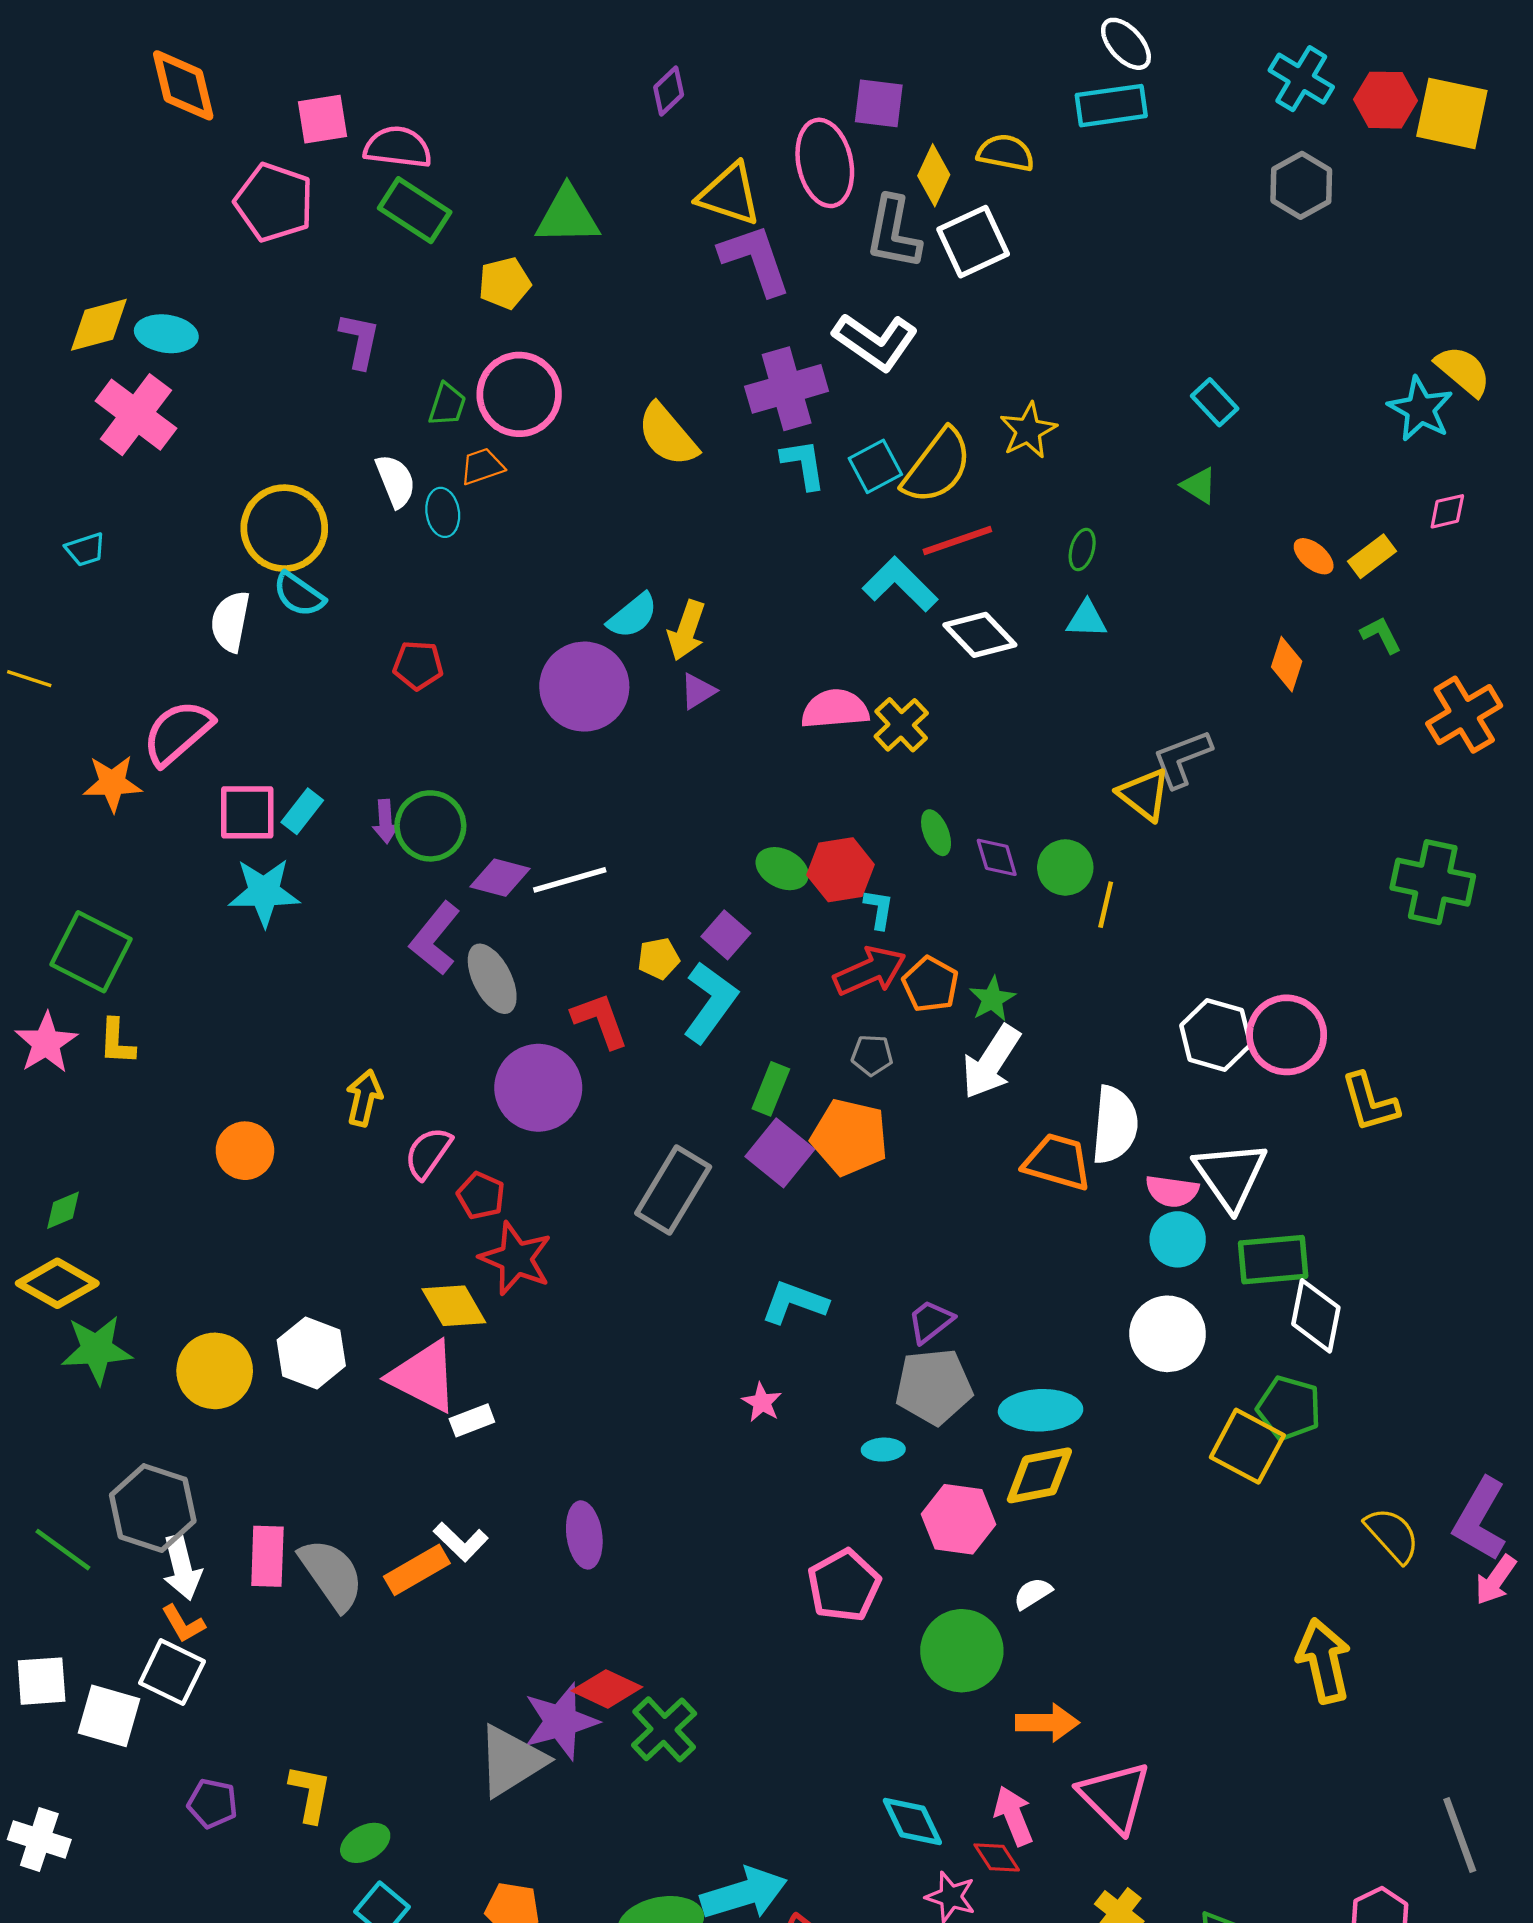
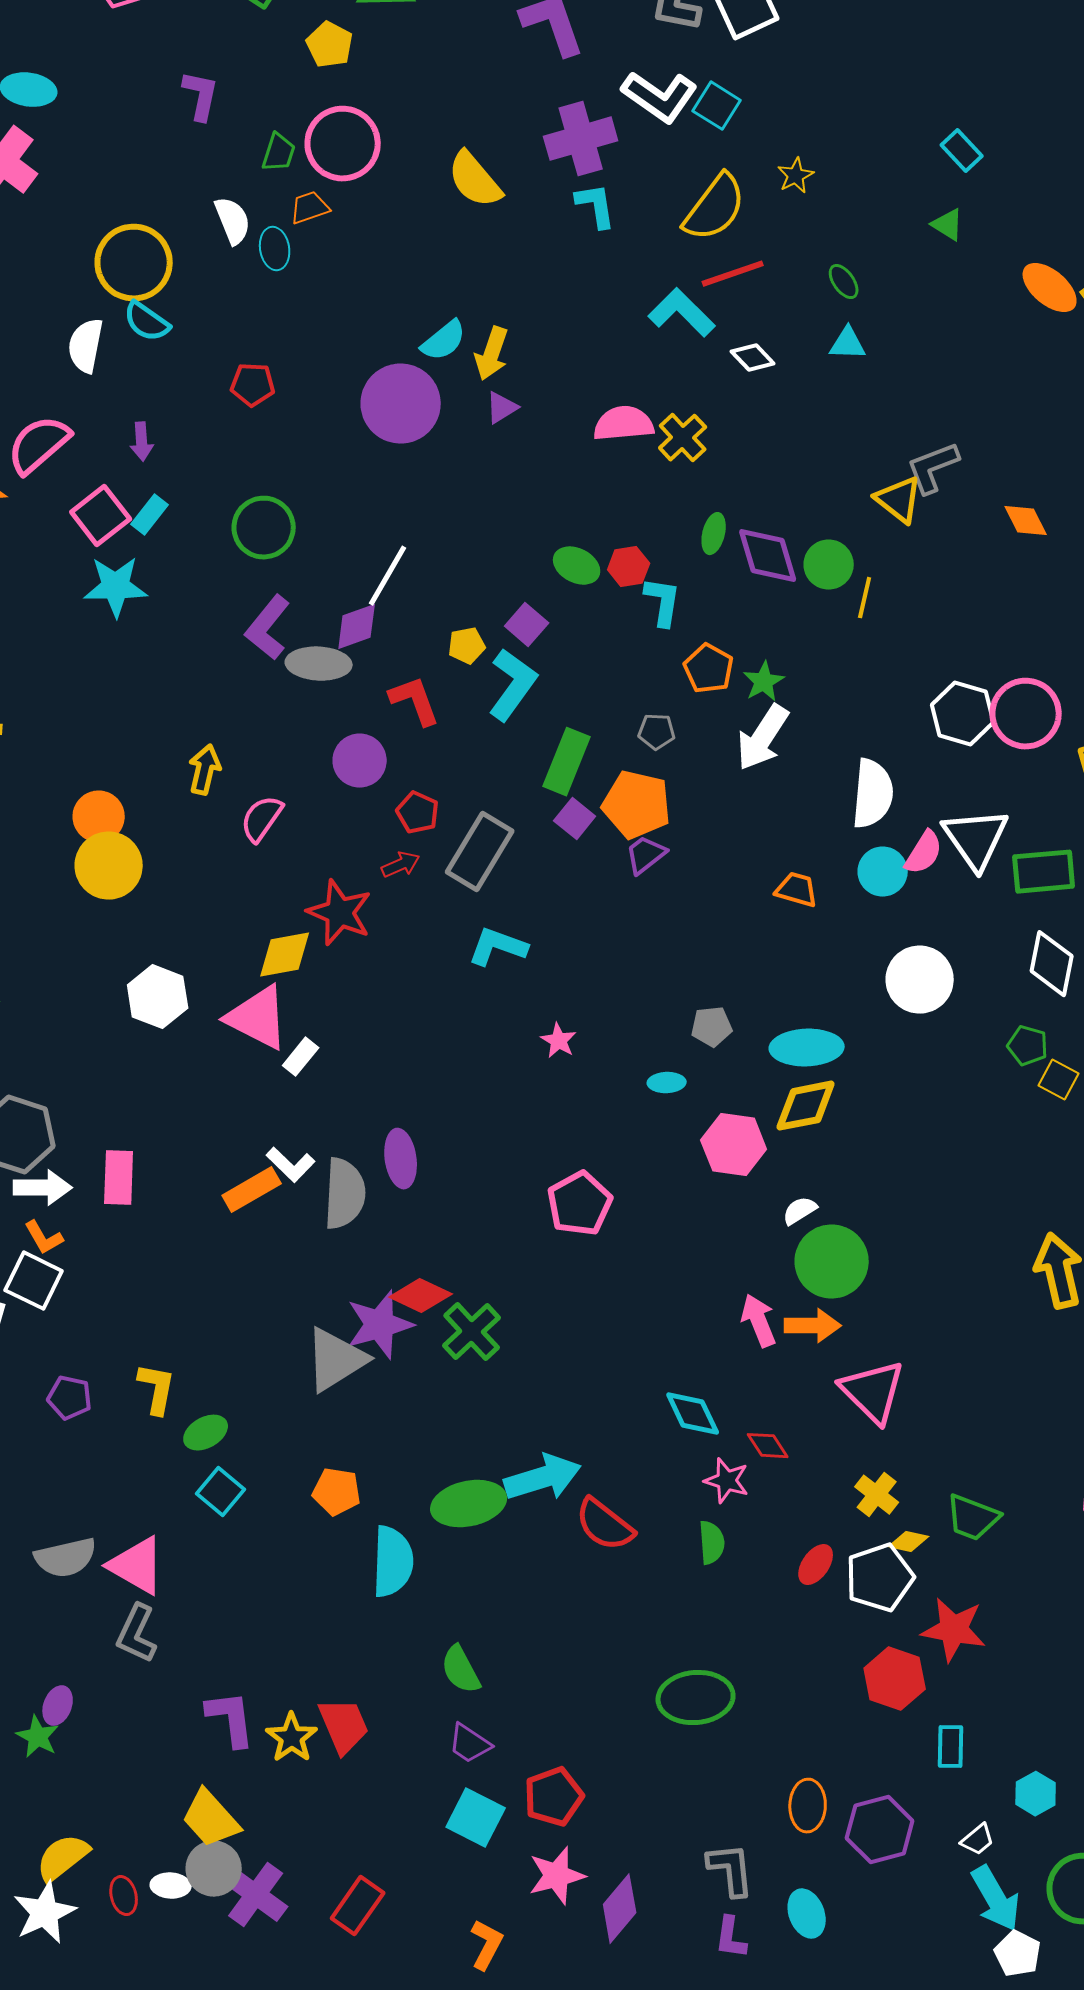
yellow pentagon: (505, 283) -> (330, 45), turned -30
yellow star: (1028, 430) -> (796, 176), size x0.7
cyan square: (875, 466) -> (717, 106), moved, turned -30
green ellipse: (1082, 549) -> (844, 282), turned -51
orange ellipse: (1314, 556) -> (1050, 288), size x1.5
white diamond: (980, 635) -> (753, 358), size x0.7
orange diamond: (1287, 664) -> (1026, 521), moved, turned -45
pink square: (247, 812) -> (101, 516), turned -38
purple arrow: (385, 821) -> (142, 442), moved
green ellipse: (936, 833) -> (714, 534), turned 36
purple diamond: (997, 857) -> (768, 556), size x1.6
red hexagon: (841, 870) -> (629, 567), size x0.7
purple diamond: (500, 878) -> (357, 627), moved, turned -34
white line: (570, 880) -> (388, 576), turned -44
cyan L-shape: (879, 909) -> (663, 602), size x1.4
red arrow: (870, 971) -> (401, 865), moved, size x0.6
gray ellipse: (492, 979) -> (319, 664), turned -60
purple circle: (538, 1088) -> (360, 761), size x0.7
green rectangle: (771, 1089) -> (567, 762), size x1.4
purple square: (780, 1153) -> (575, 819), size x0.7
orange trapezoid: (1057, 1162) -> (797, 890), moved, size x0.7
pink semicircle: (1172, 1191) -> (924, 853), turned -66
red pentagon: (481, 1196) -> (418, 813), moved
cyan circle: (1178, 1239) -> (883, 872), moved
green rectangle: (1273, 1260) -> (1044, 872), moved
cyan L-shape: (794, 1302) -> (498, 947), moved
yellow diamond: (454, 1306) -> (285, 955), turned -70
purple trapezoid: (930, 1321) -> (646, 855), moved
yellow circle: (215, 1371) -> (109, 866), moved
gray pentagon: (934, 1387) -> (712, 1027), size x0.6
green pentagon: (1289, 1408) -> (1028, 1046), size x0.7
white rectangle: (472, 1420) -> (301, 1057), turned -30
yellow square: (1247, 1446) -> (1059, 1080), moved, size x0.6
white arrow: (182, 1568) -> (43, 1188), turned -76
gray semicircle: (331, 1574) -> (345, 1194), moved, turned 38
pink pentagon: (844, 1586) -> (580, 1204), moved
green circle: (962, 1651) -> (832, 1262), moved
pink arrow: (1014, 1816) -> (759, 1321), moved

